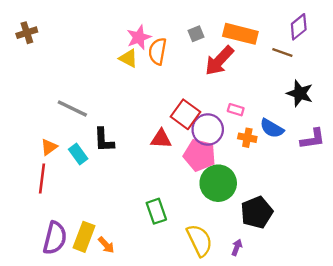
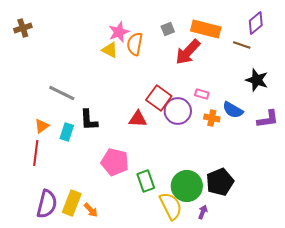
cyan rectangle: (78, 154) -> (67, 132), turned 54
pink pentagon: (200, 155) -> (115, 162), moved
green circle: (218, 183) -> (187, 186), moved
green rectangle: (156, 211) -> (146, 181), moved

